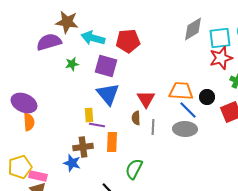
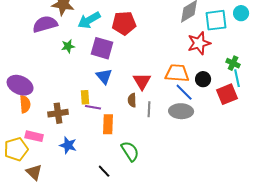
cyan arrow: (93, 38) -> (89, 20), turned -45
red star: (221, 58) -> (199, 43), moved
blue triangle: (108, 94) -> (104, 76), size x0.7
brown cross: (83, 147) -> (58, 113), moved
green semicircle: (134, 169) -> (130, 151), turned 120
pink rectangle: (38, 176) -> (34, 136), moved

